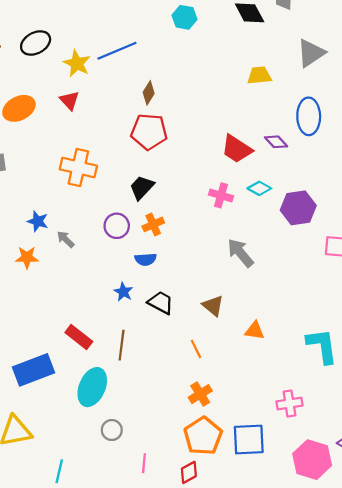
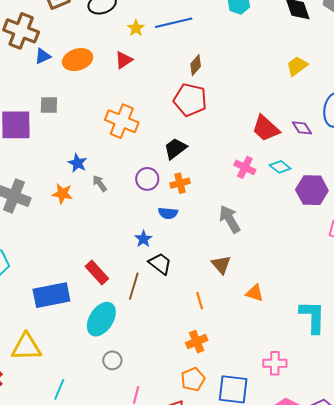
yellow star: (77, 63) -> (136, 28), size x0.7
yellow trapezoid: (259, 75) -> (297, 66), turned -40
red triangle: (69, 101) -> (124, 60), turned 30
gray arrow: (240, 253) -> (230, 219), moved
black trapezoid: (161, 303) -> (160, 264), moved
orange pentagon: (203, 436) -> (193, 379), size x0.7

